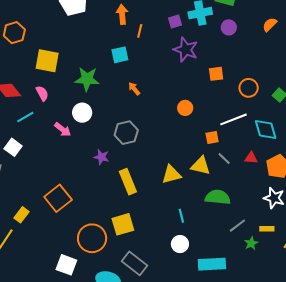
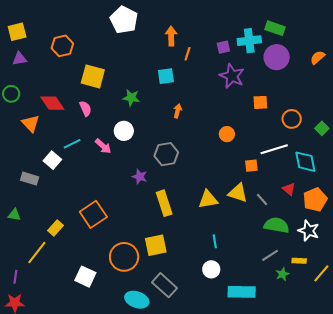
purple circle: (229, 27) -> (277, 57), size x1.6
green star: (87, 79) -> (131, 98), size x0.7
orange arrow: (134, 89) -> (177, 111), turned 48
cyan line: (25, 117) -> (72, 144), moved
gray line: (224, 158) -> (262, 199), moved
red triangle: (251, 158) -> (289, 189), turned 32
green semicircle: (218, 197) -> (276, 225), moved
white square: (66, 265) -> (85, 277), moved

